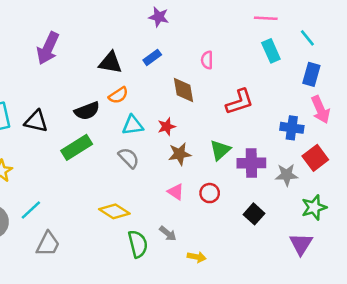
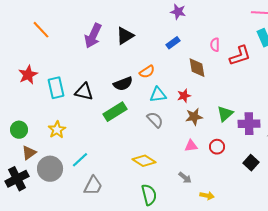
black triangle: (110, 63) -> (125, 36), moved, turned -42
red L-shape: (240, 102) -> (240, 56), moved
pink triangle: (176, 192) -> (191, 146), turned -40
green semicircle: (138, 244) -> (149, 195), moved

